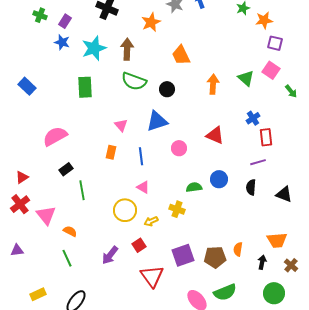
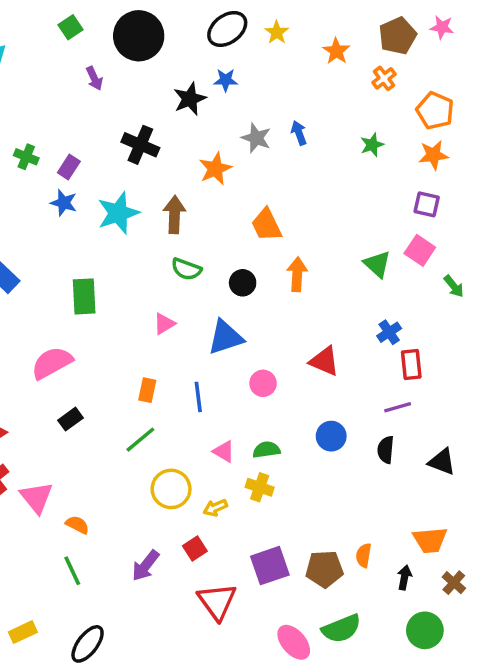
orange star: (264, 20) -> (433, 155), moved
green semicircle: (134, 81) -> (186, 269), size x0.7
orange arrow: (213, 84) -> (297, 274), moved
green rectangle: (85, 87) -> (84, 296), moved
pink triangle: (121, 125) -> (164, 324), moved, turned 40
pink triangle: (143, 187) -> (224, 451), moved
green semicircle: (194, 187) -> (266, 450), moved
green line: (82, 190) -> (140, 440), moved, turned 60

